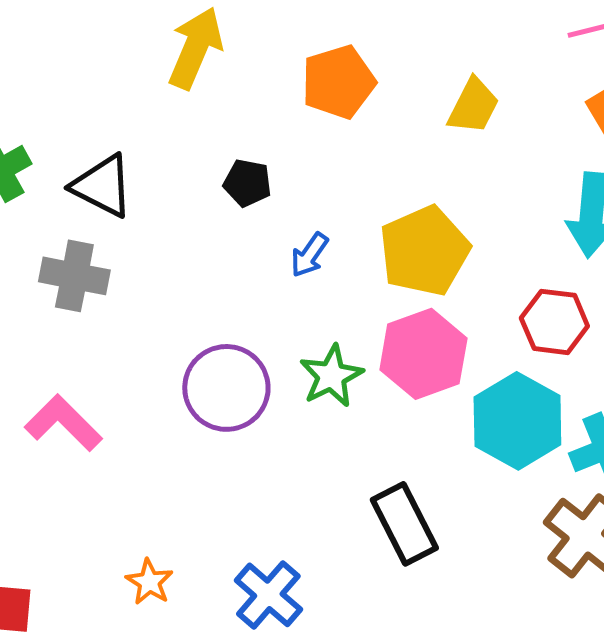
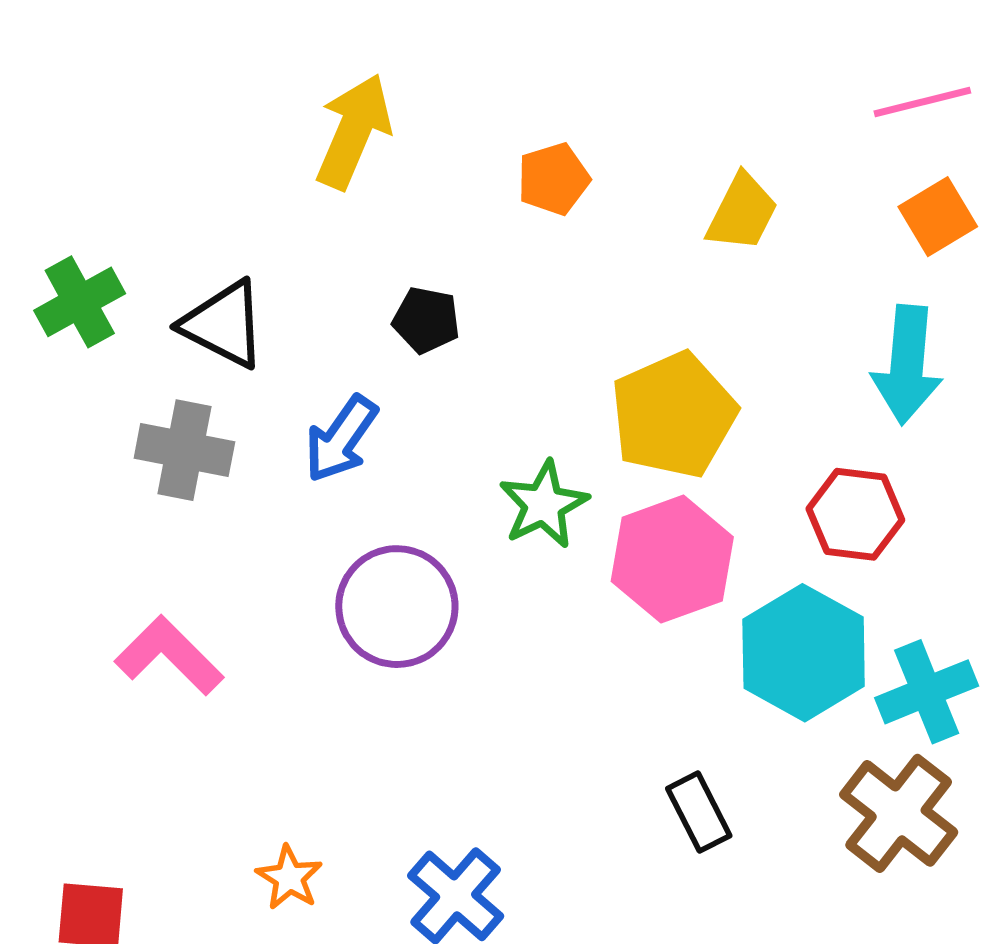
orange pentagon: (338, 82) -> (553, 179), size x0.7
blue arrow: (309, 255) -> (341, 439), moved, size x1.4
green star: (331, 376) -> (544, 505), moved
black rectangle: (404, 524) -> (699, 812), moved, size x0.7

